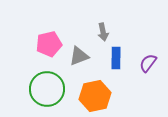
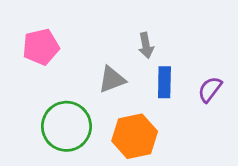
pink pentagon: (49, 44) -> (41, 47), moved

